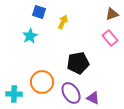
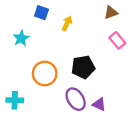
brown triangle: (112, 14) -> (111, 13), moved
cyan star: (30, 36) -> (21, 38), moved
orange circle: (42, 82) -> (45, 73), moved

